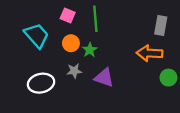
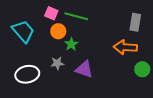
green line: (95, 19) -> (76, 16), turned -70
orange circle: (71, 43) -> (58, 31), moved

